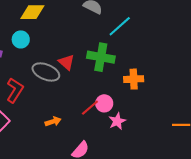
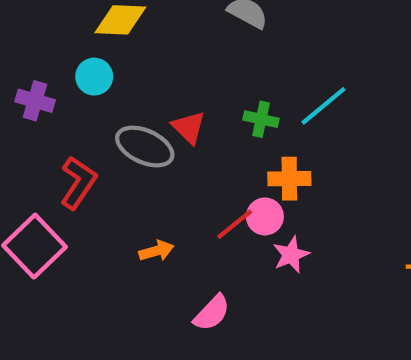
cyan line: (120, 26) -> (323, 106), moved
green cross: (101, 57) -> (261, 119), size x0.6
orange cross: (134, 79) -> (289, 179), moved

